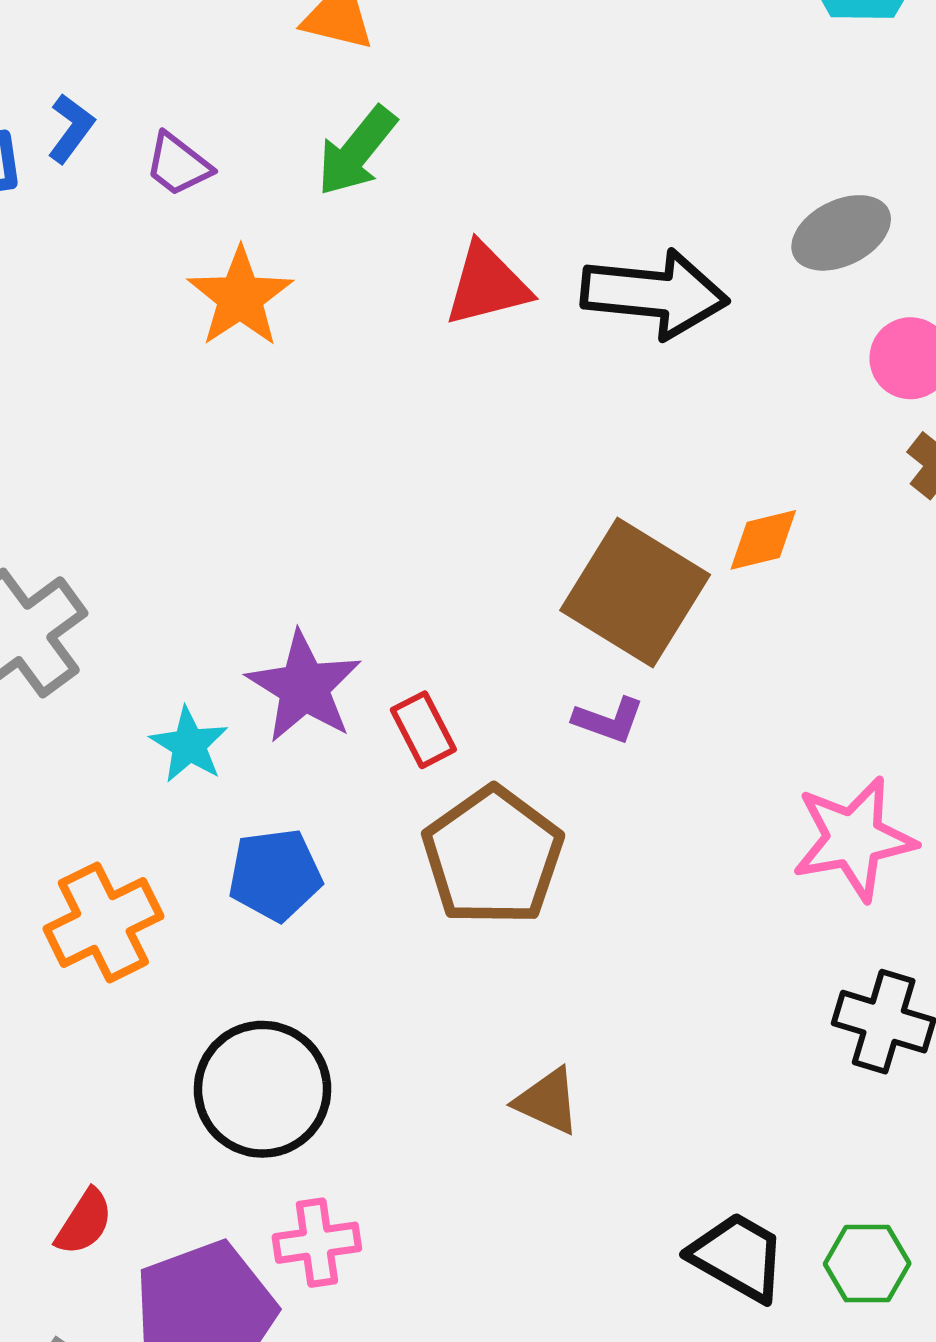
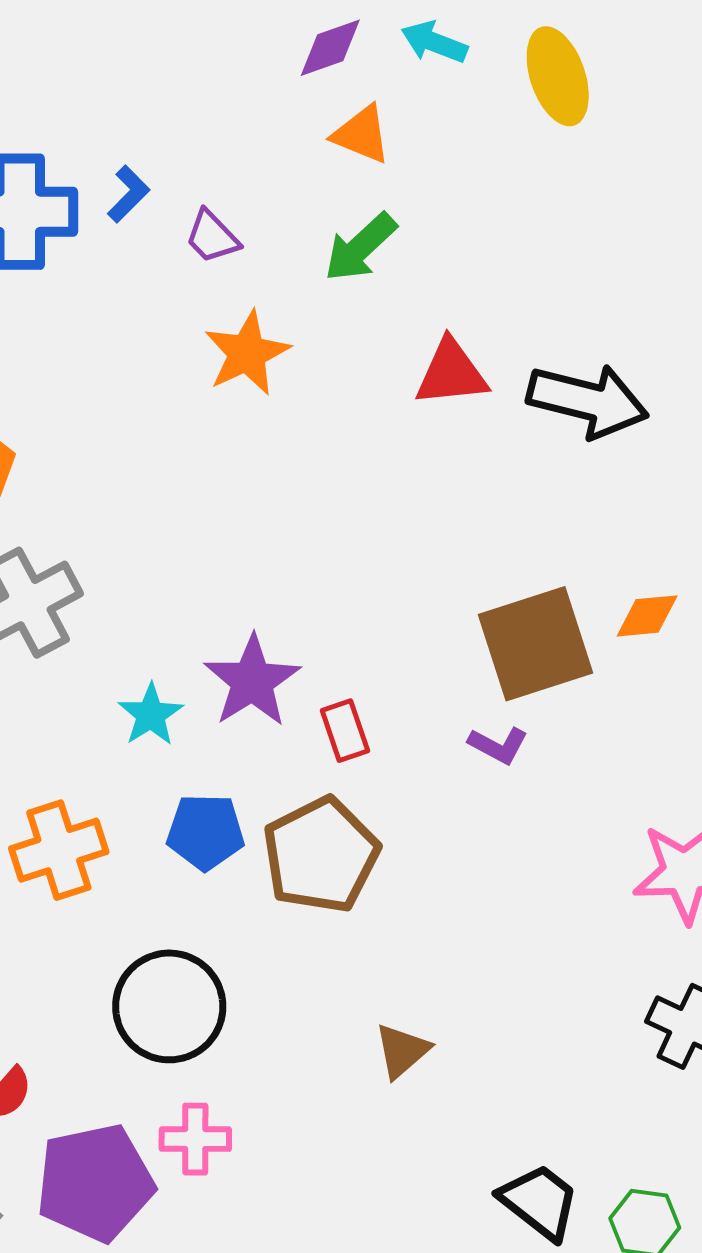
brown square: (635, 593) -> (536, 644), turned 32
brown pentagon: (493, 856) -> (321, 855), moved
brown triangle: (548, 1101) -> (402, 1051), turned 46

